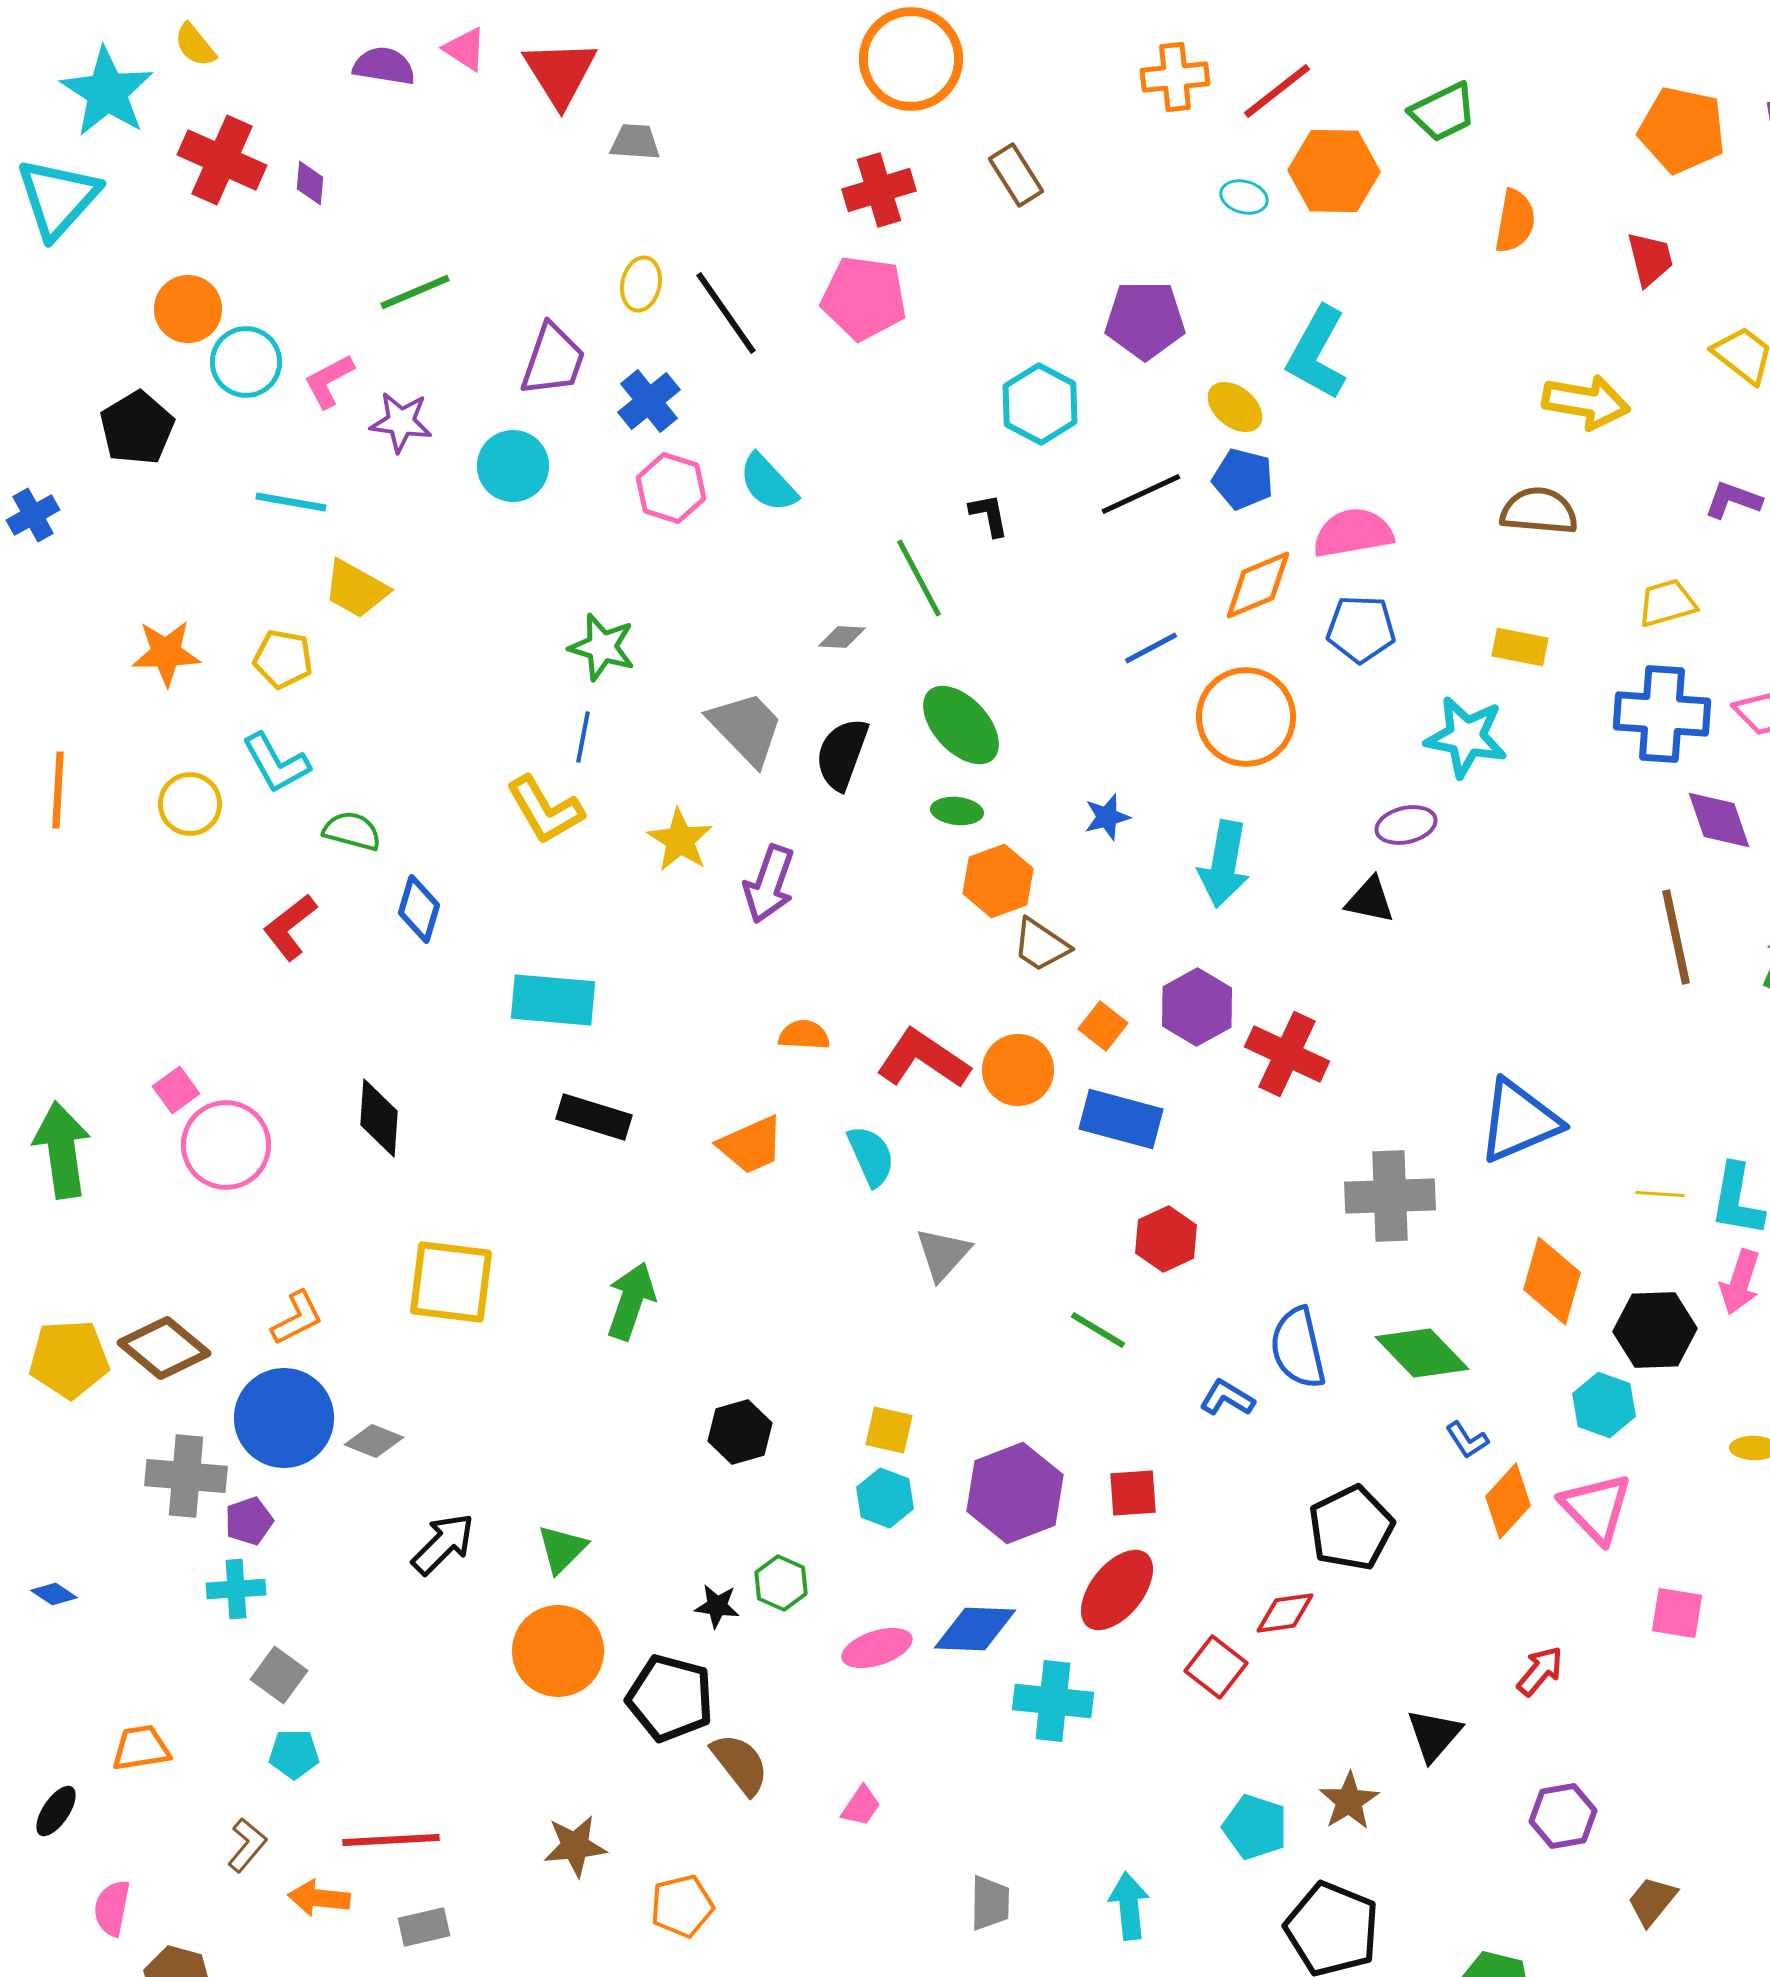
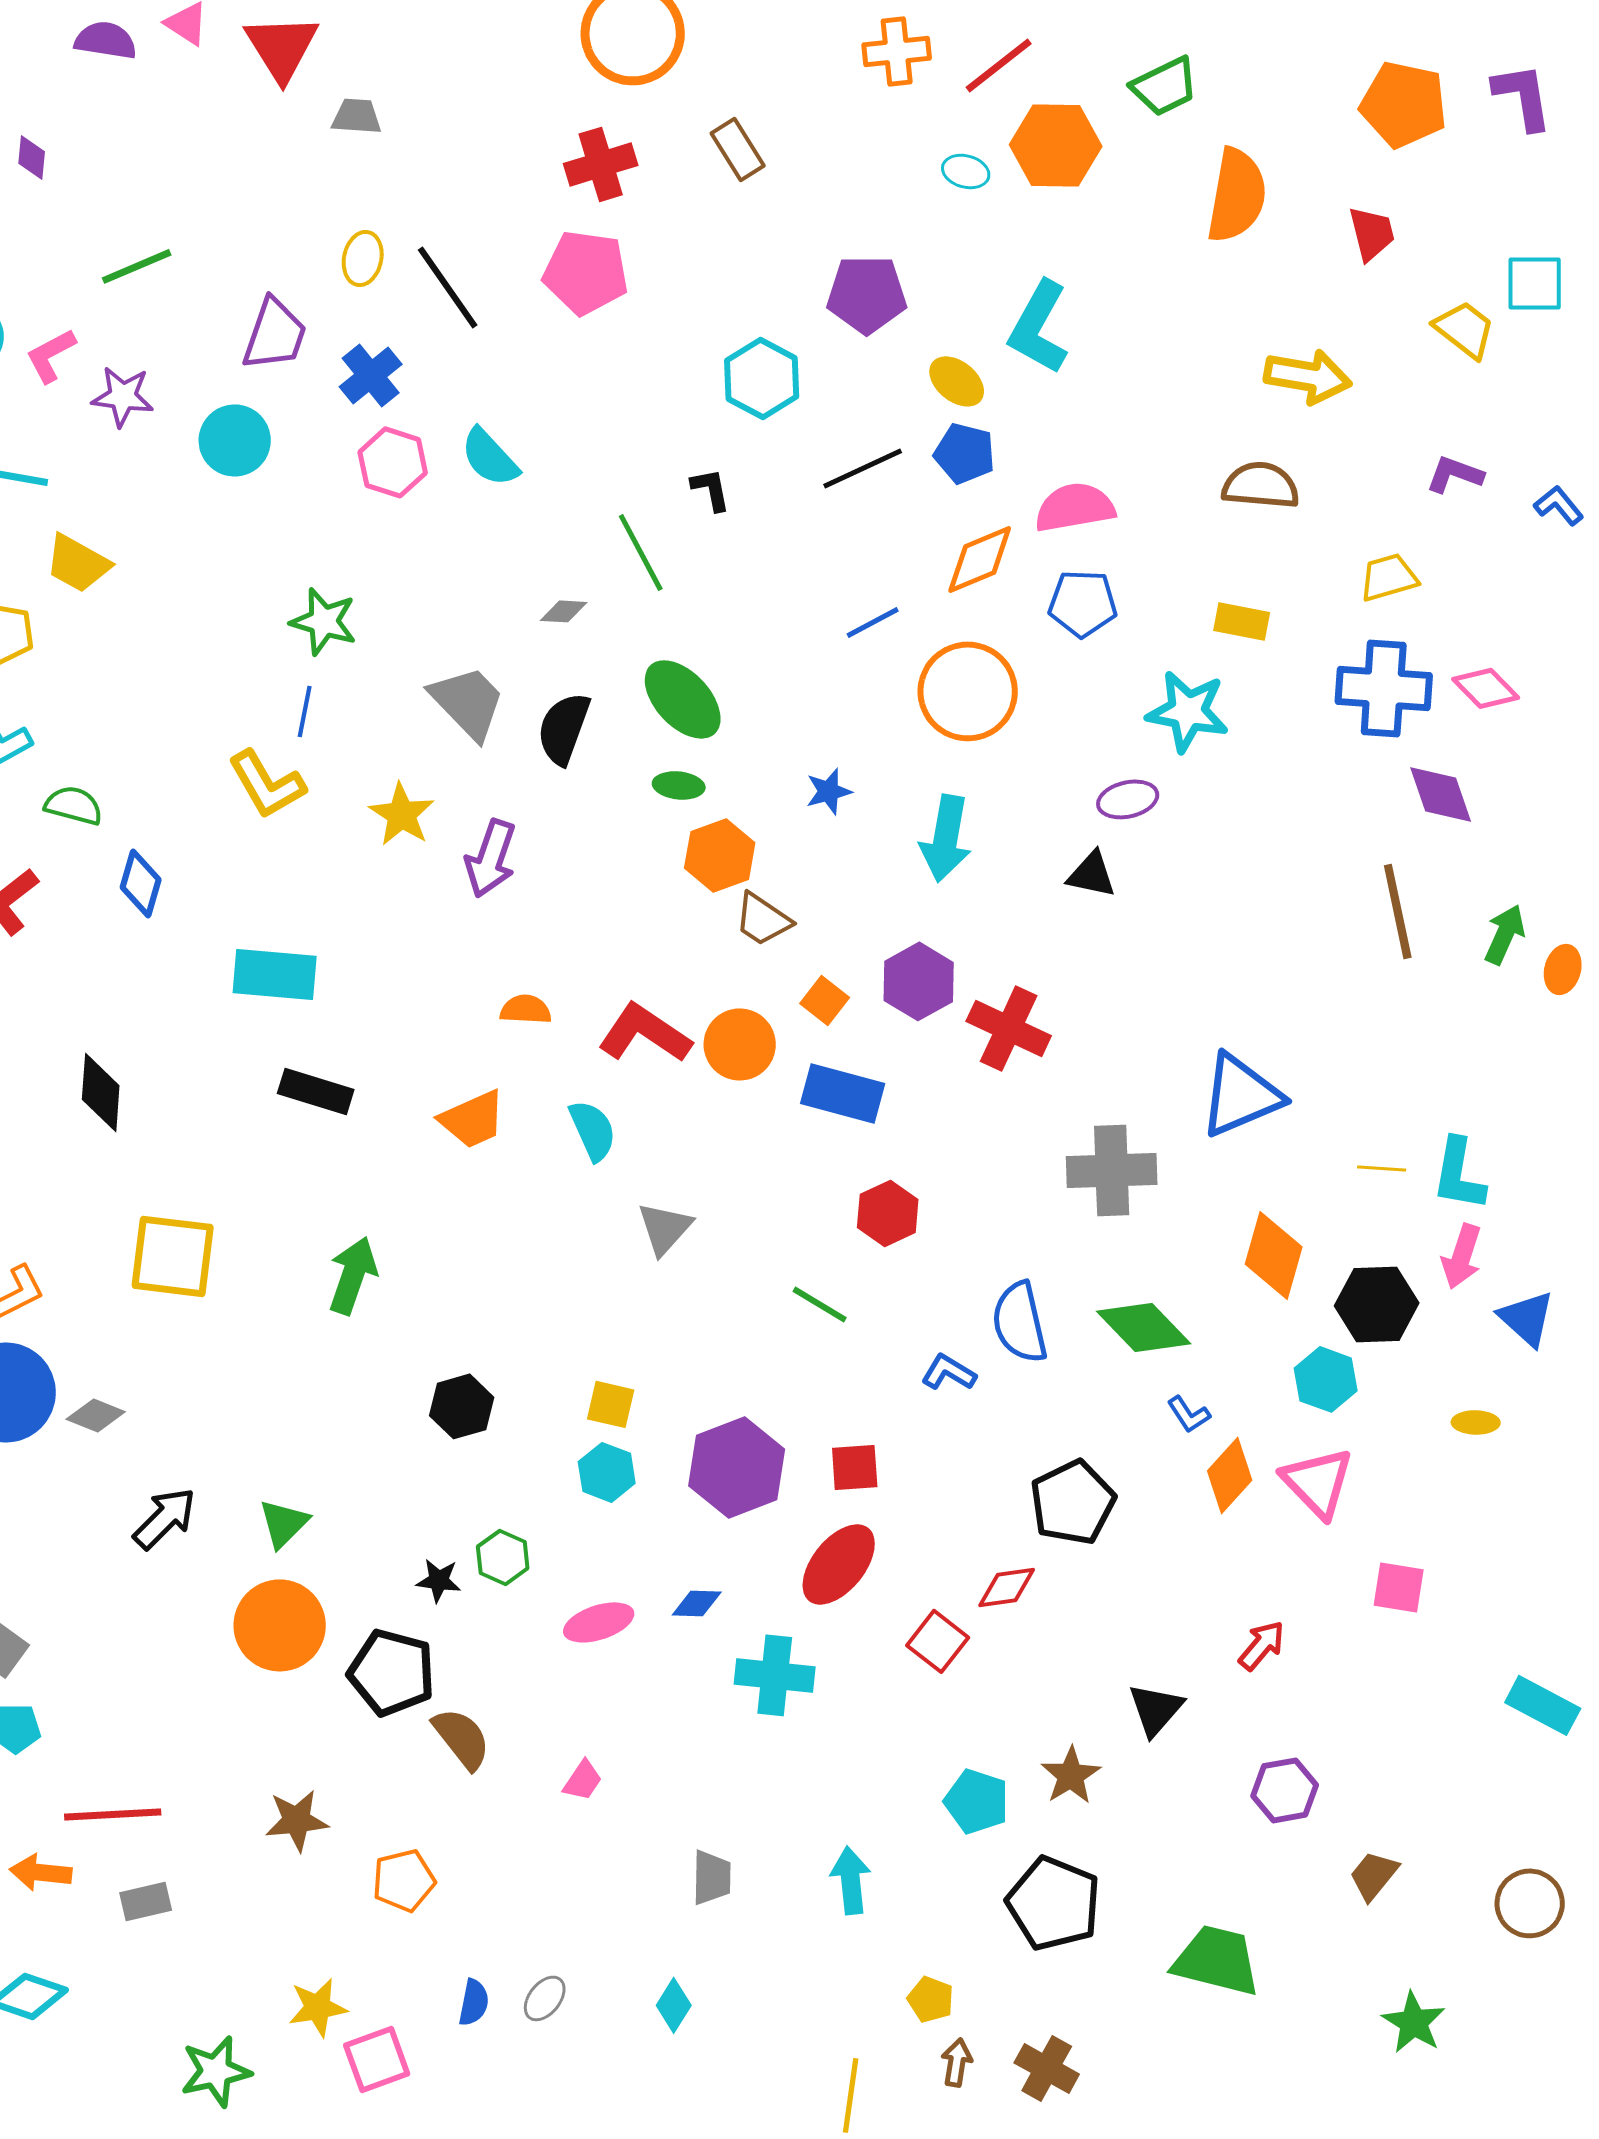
orange semicircle: (1515, 221) -> (1237, 195), size x1.5
blue diamond: (975, 1629) -> (697, 1603), size x0.6

